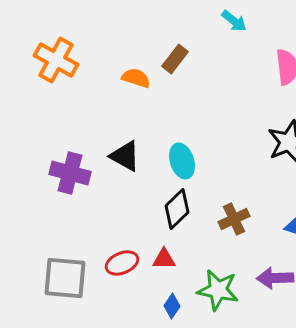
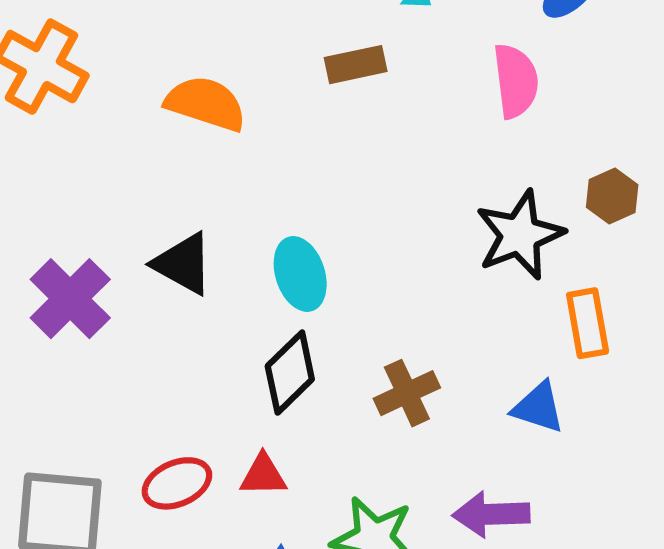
brown rectangle: (175, 59) -> (356, 65), moved, turned 40
orange semicircle: (136, 78) -> (206, 104), size x1.4
purple cross: (70, 173) -> (70, 299), turned 30

